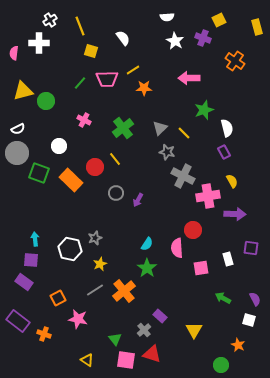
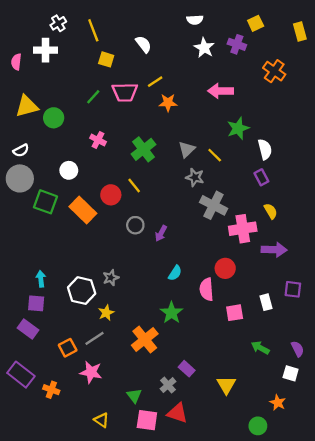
cyan semicircle: (147, 244) -> (175, 273), moved
yellow star: (100, 264) -> (106, 313), moved
gray line: (95, 290) -> (94, 338), moved

